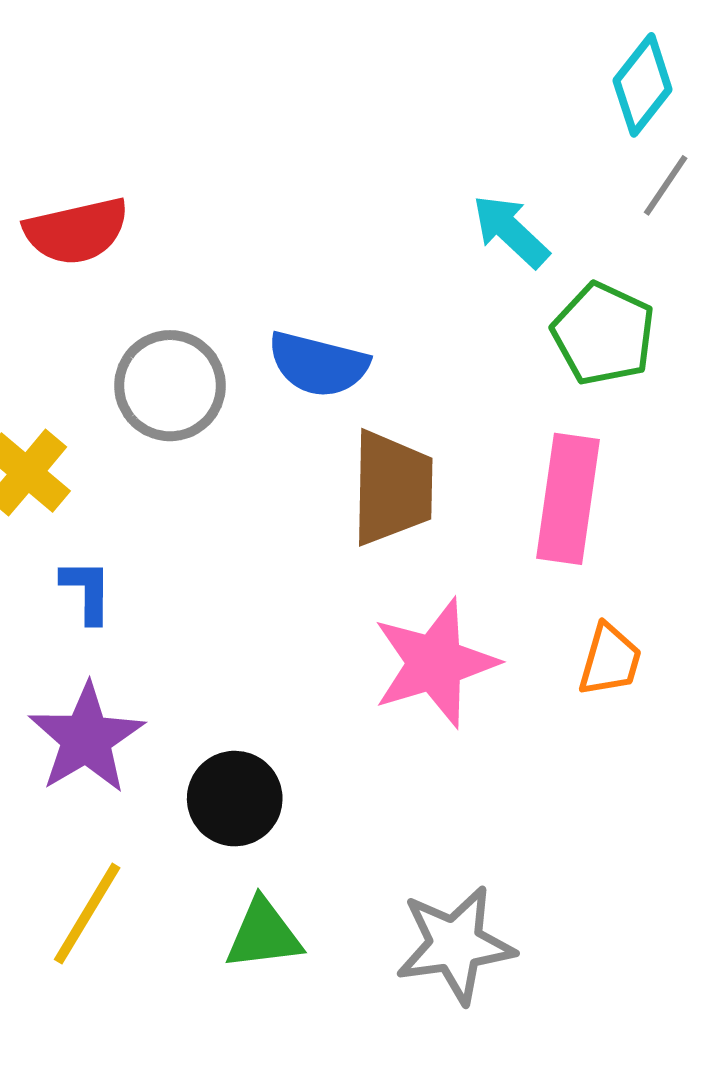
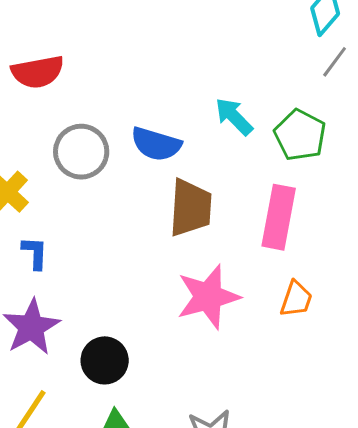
cyan arrow: (511, 231) -> (234, 117), moved

